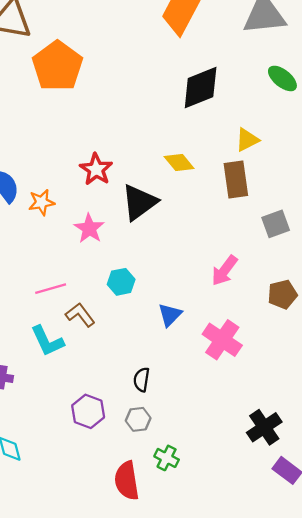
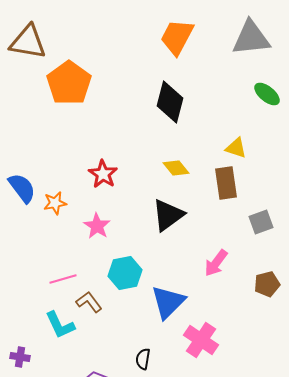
black diamond: (201, 88) -> (170, 102), moved, turned -54
yellow triangle: (247, 140) -> (236, 148), turned 45
black triangle: (139, 202) -> (168, 215), moved
cyan hexagon: (121, 282) -> (125, 273), size x1.4
blue triangle: (170, 315) -> (168, 302), size x1.6
pink cross: (222, 340) -> (201, 340), moved

